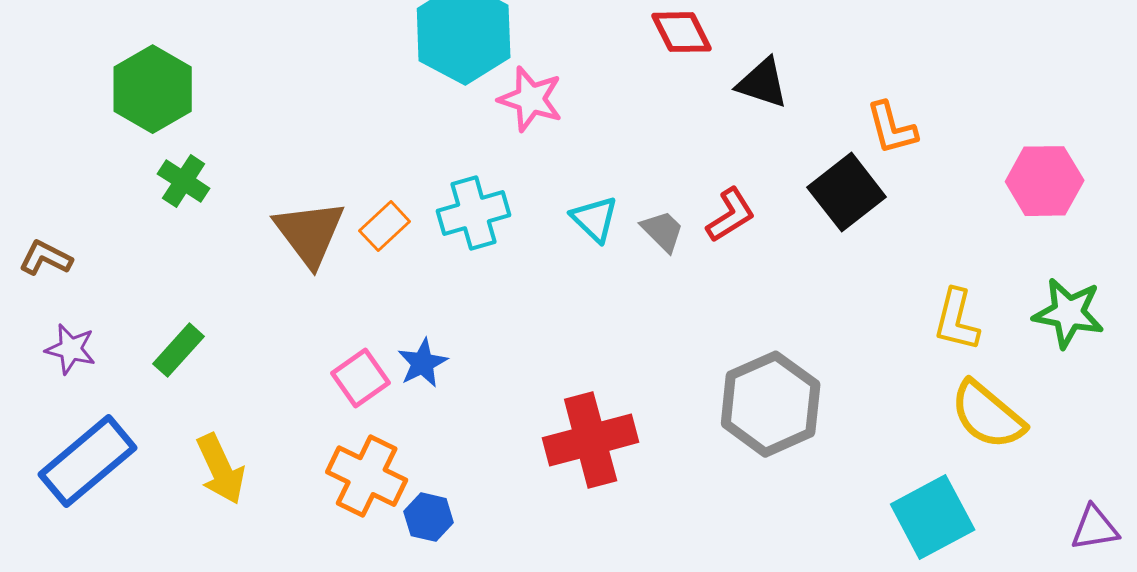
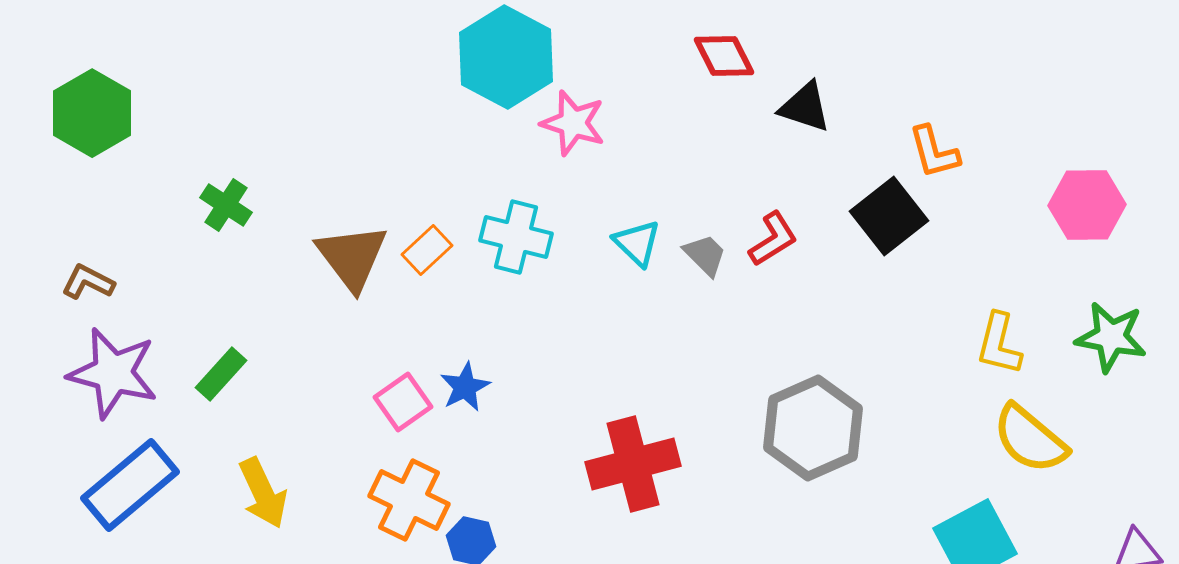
green hexagon: (153, 89) -> (92, 113), moved
cyan cross: (474, 213) -> (516, 237), turned 30
purple star: (71, 349) -> (113, 373), size x1.8

